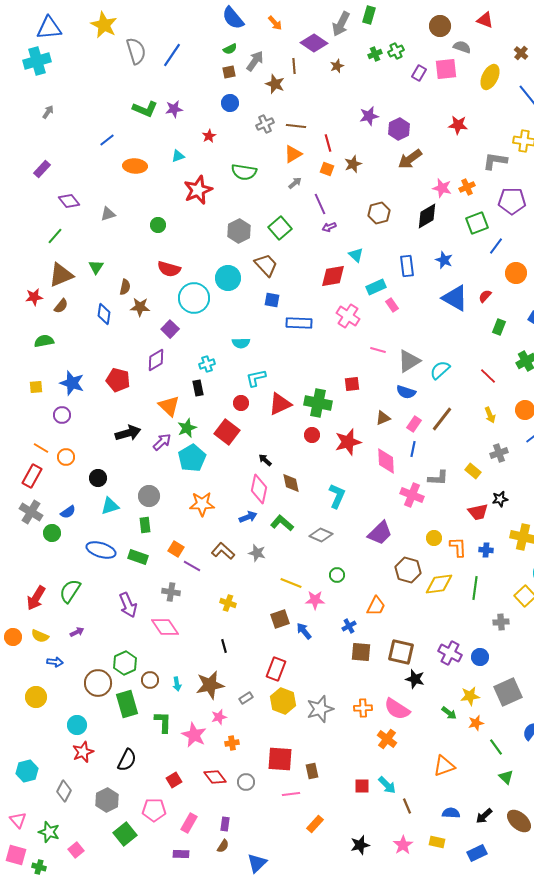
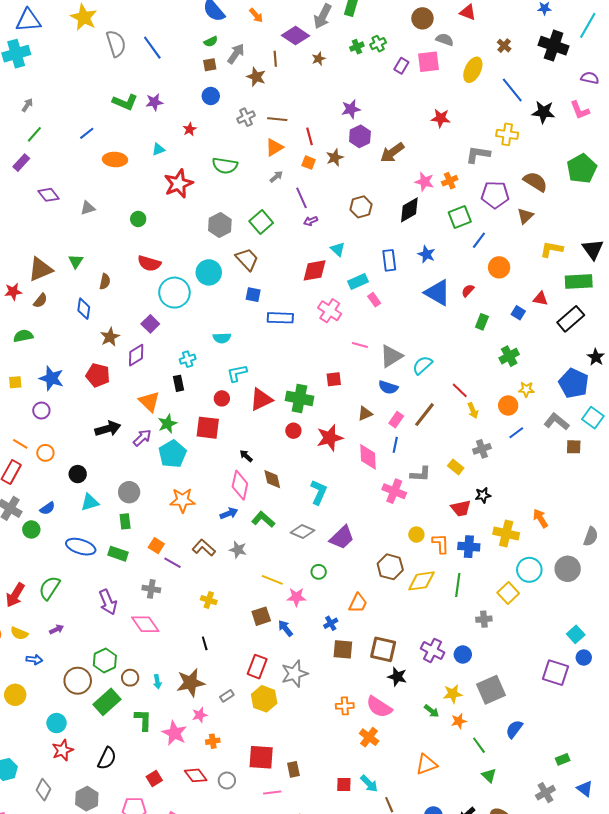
blue line: (172, 55) -> (152, 48), turned -70
purple hexagon: (399, 129) -> (360, 136), moved
green line: (55, 236) -> (34, 134), moved
brown star: (140, 307) -> (110, 337), moved, turned -30
red line: (488, 376) -> (460, 390), moved
red square: (227, 432) -> (208, 428), turned -30
purple trapezoid: (380, 533) -> (342, 538), moved
blue cross: (486, 550) -> (469, 547), size x1.5
green rectangle: (127, 704) -> (107, 702), turned 64
gray star: (320, 709) -> (294, 674), moved

